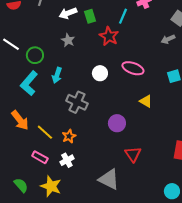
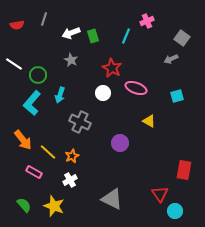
red star: (109, 36) -> (112, 68), moved
red triangle: (133, 154) -> (160, 194), moved
pink rectangle: (40, 157) -> (34, 172), moved

